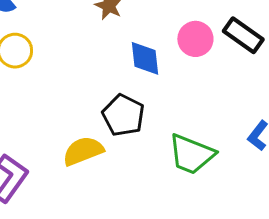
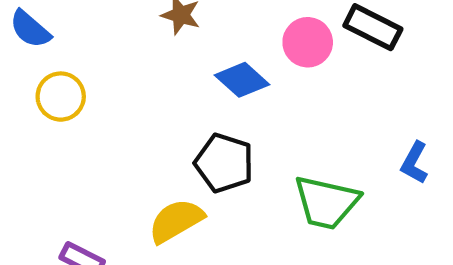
blue diamond: (145, 58) -> (242, 80), turned -33

